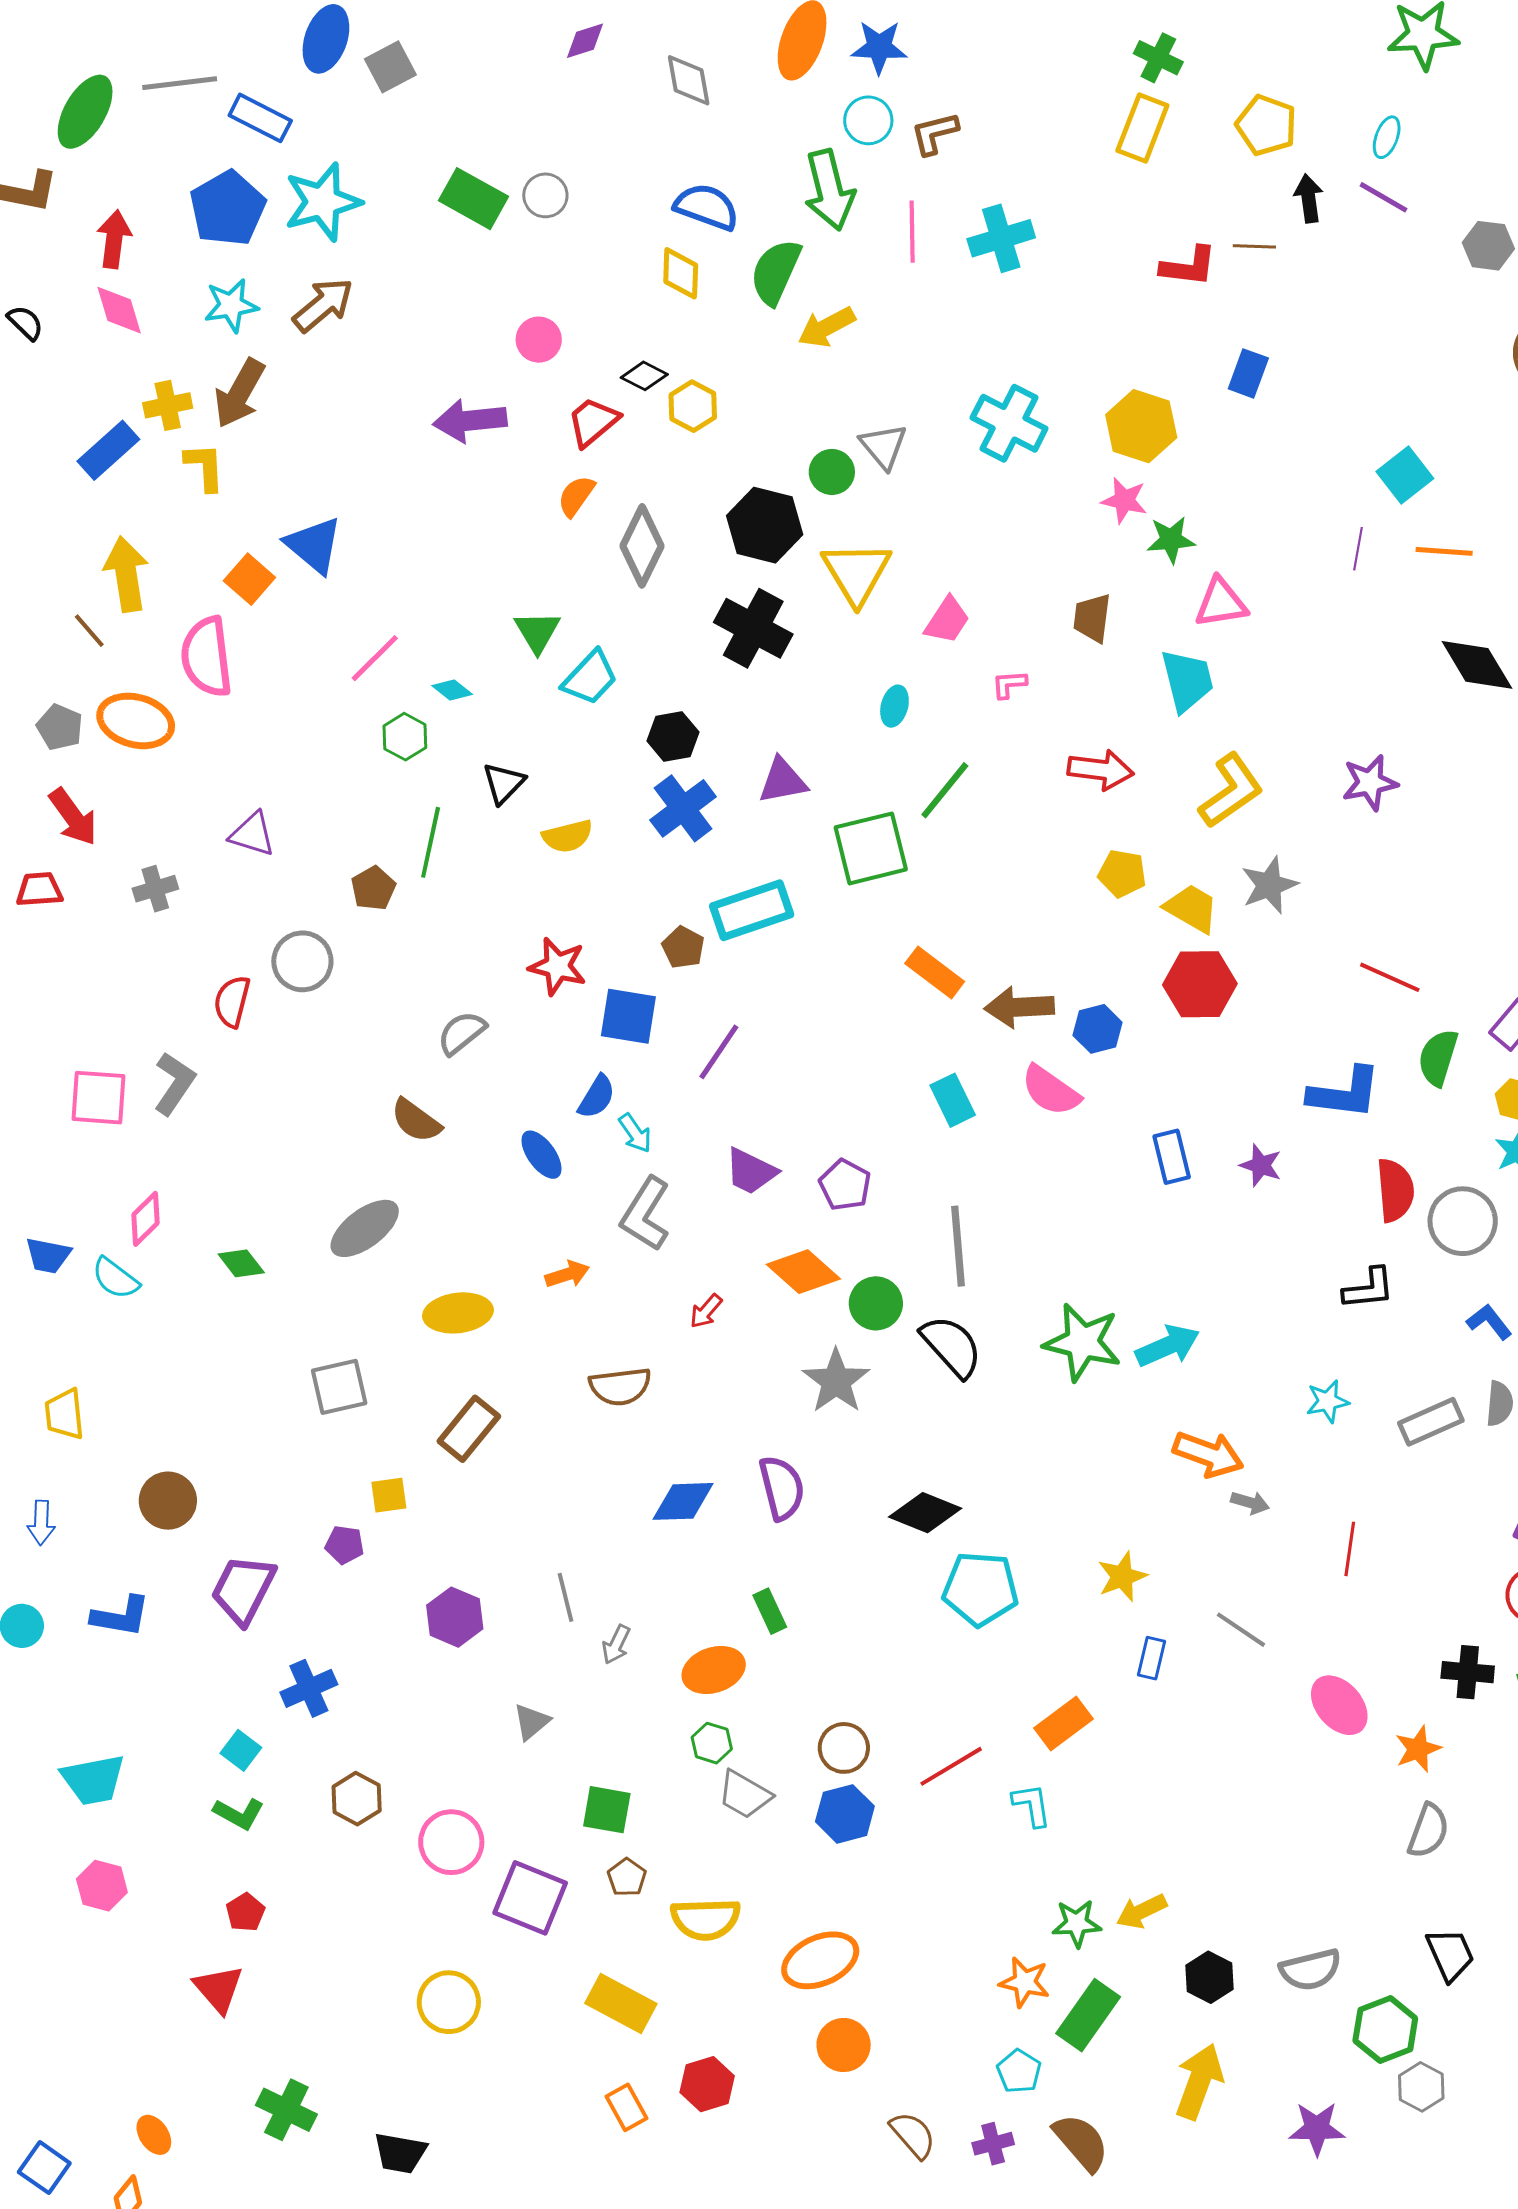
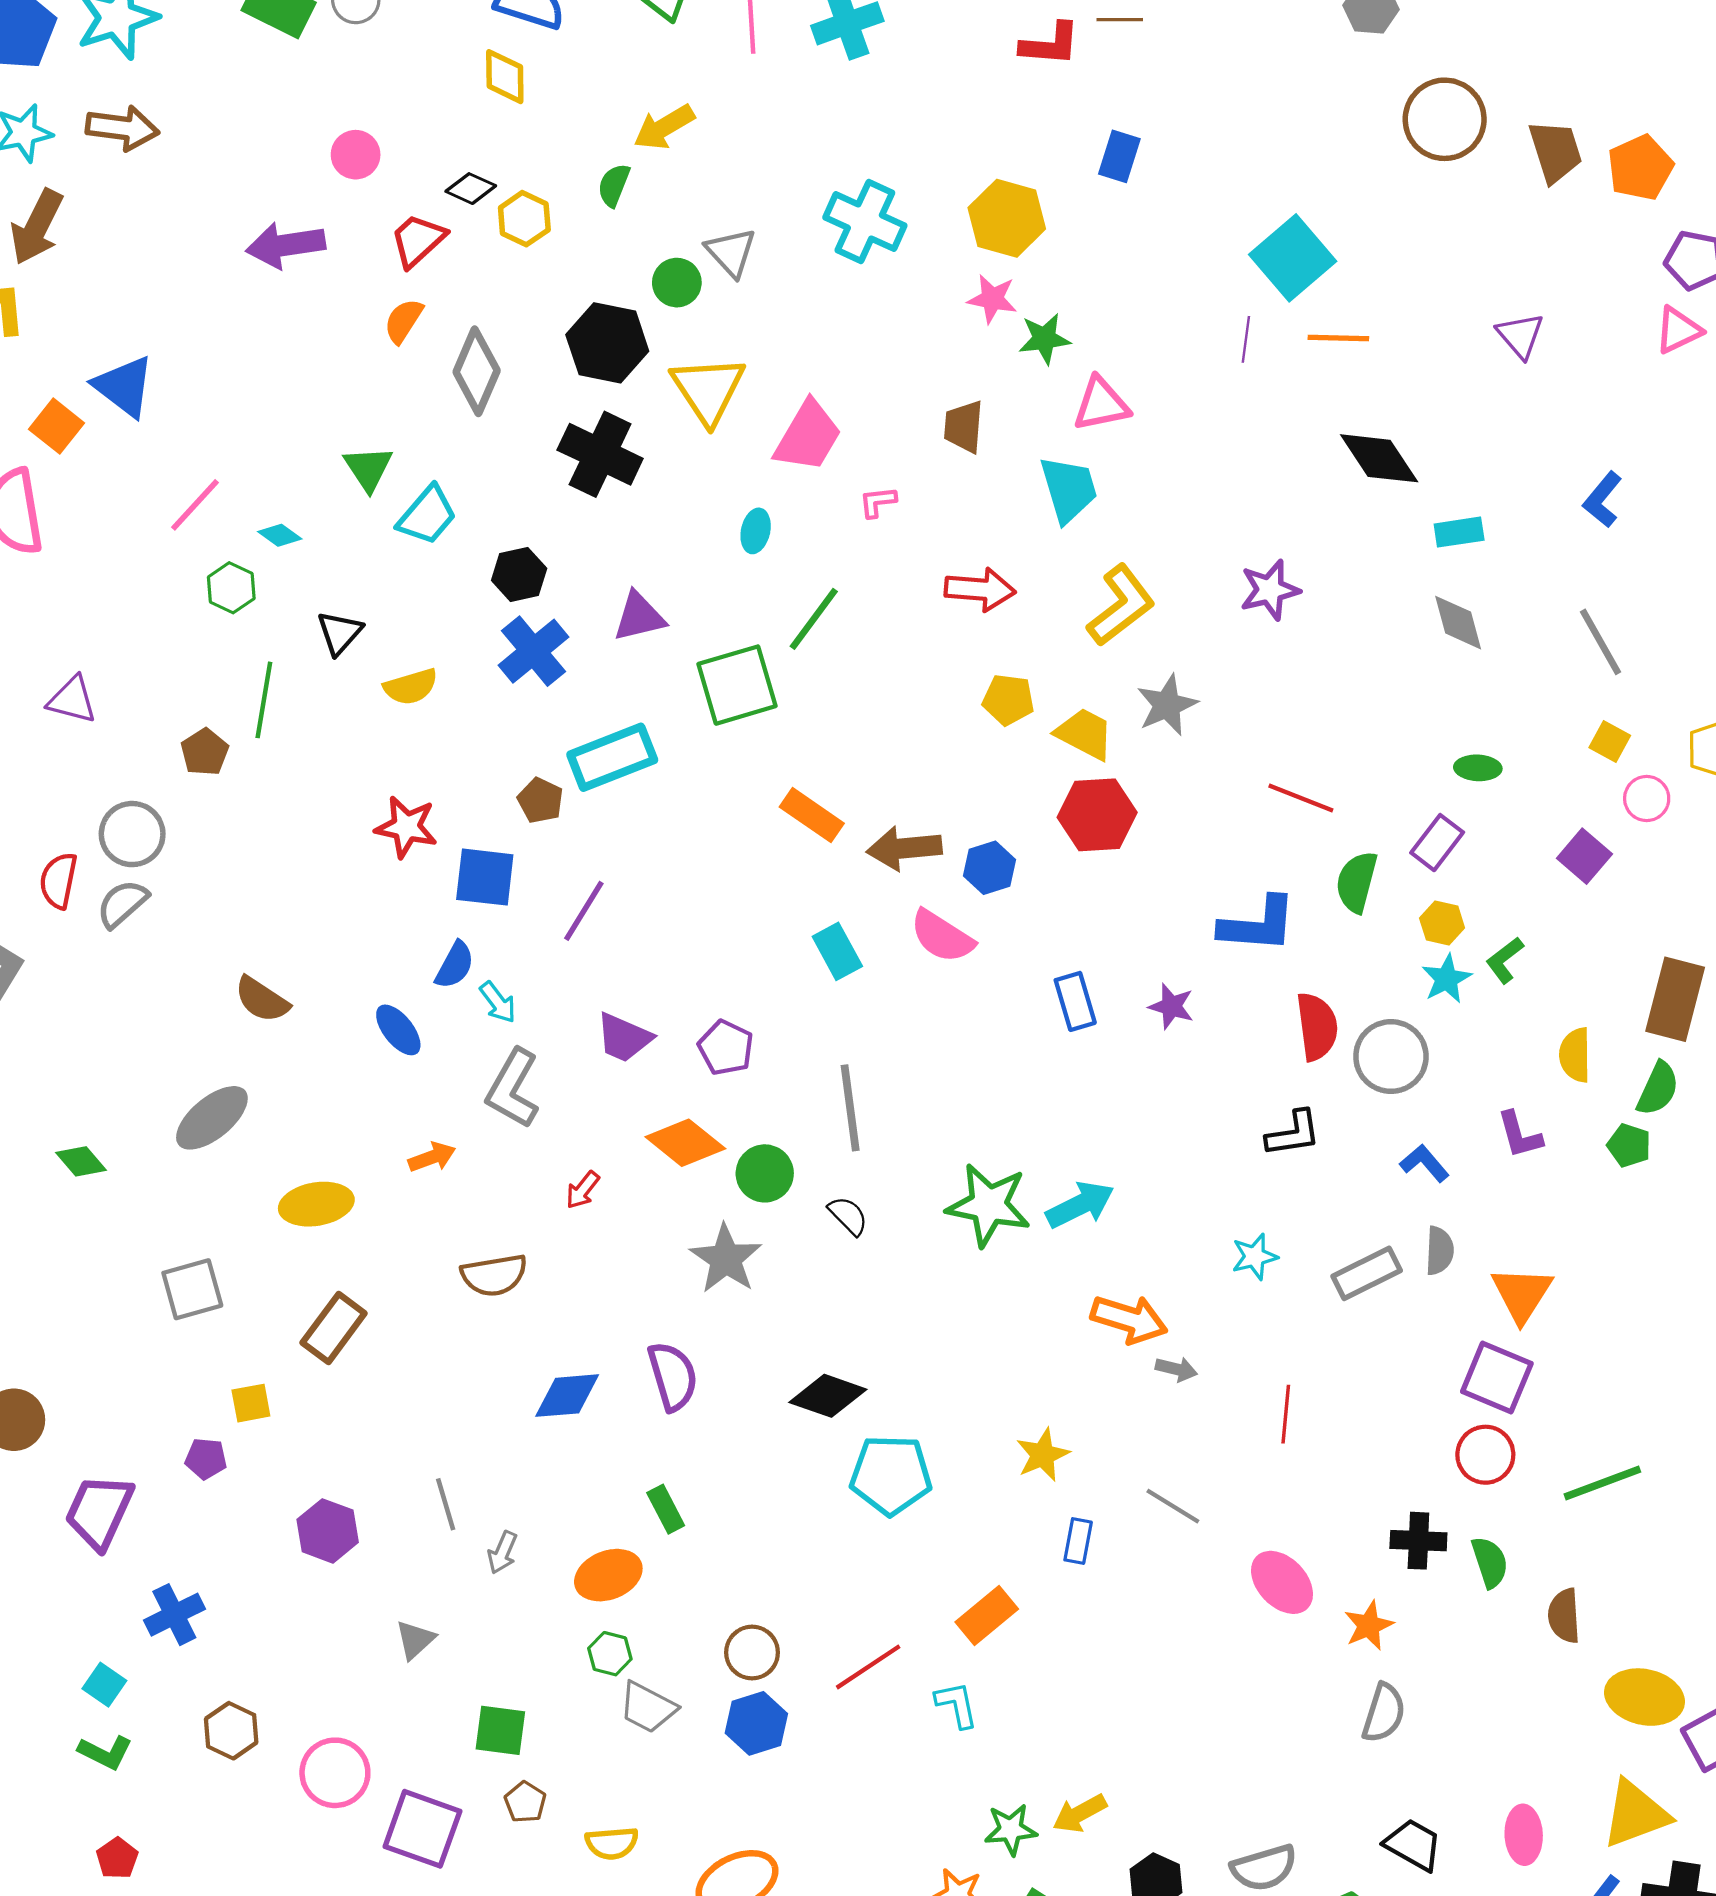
green semicircle: (776, 272) -> (614, 185), moved, size x0.6
brown arrow: (323, 305) -> (122, 128), turned 50
cyan square: (1405, 475) -> (1293, 258), size x1.4
pink trapezoid: (947, 620) -> (808, 436), size x1.4
gray semicircle: (462, 1033) -> (122, 904), moved
black semicircle: (952, 1346) -> (848, 1216), size x0.6
yellow semicircle: (706, 1919) -> (612, 1843), size x0.7
black trapezoid: (1450, 1954) -> (1413, 1845), turned -34

